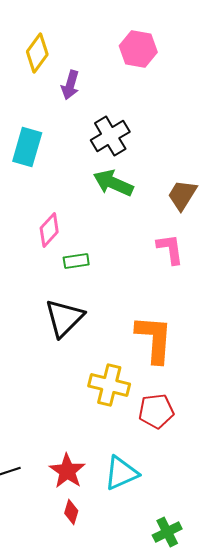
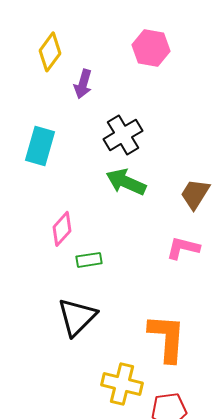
pink L-shape: (170, 249) -> (183, 248), turned -68

